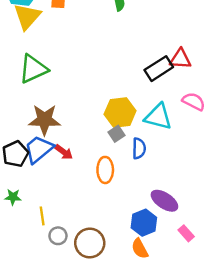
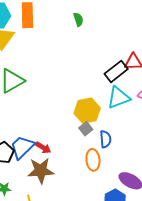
cyan triangle: (158, 117) -> (118, 97), moved, turned -30
brown star: (44, 120) -> (41, 171), moved
orange ellipse: (105, 170) -> (93, 160), moved

